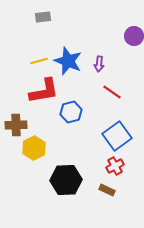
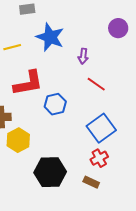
yellow line: (39, 61) -> (12, 47), moved
blue star: (68, 61) -> (50, 37), moved

